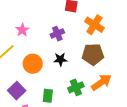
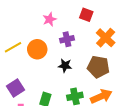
pink star: (22, 30) -> (50, 19), moved
orange circle: (33, 64) -> (37, 49), moved

